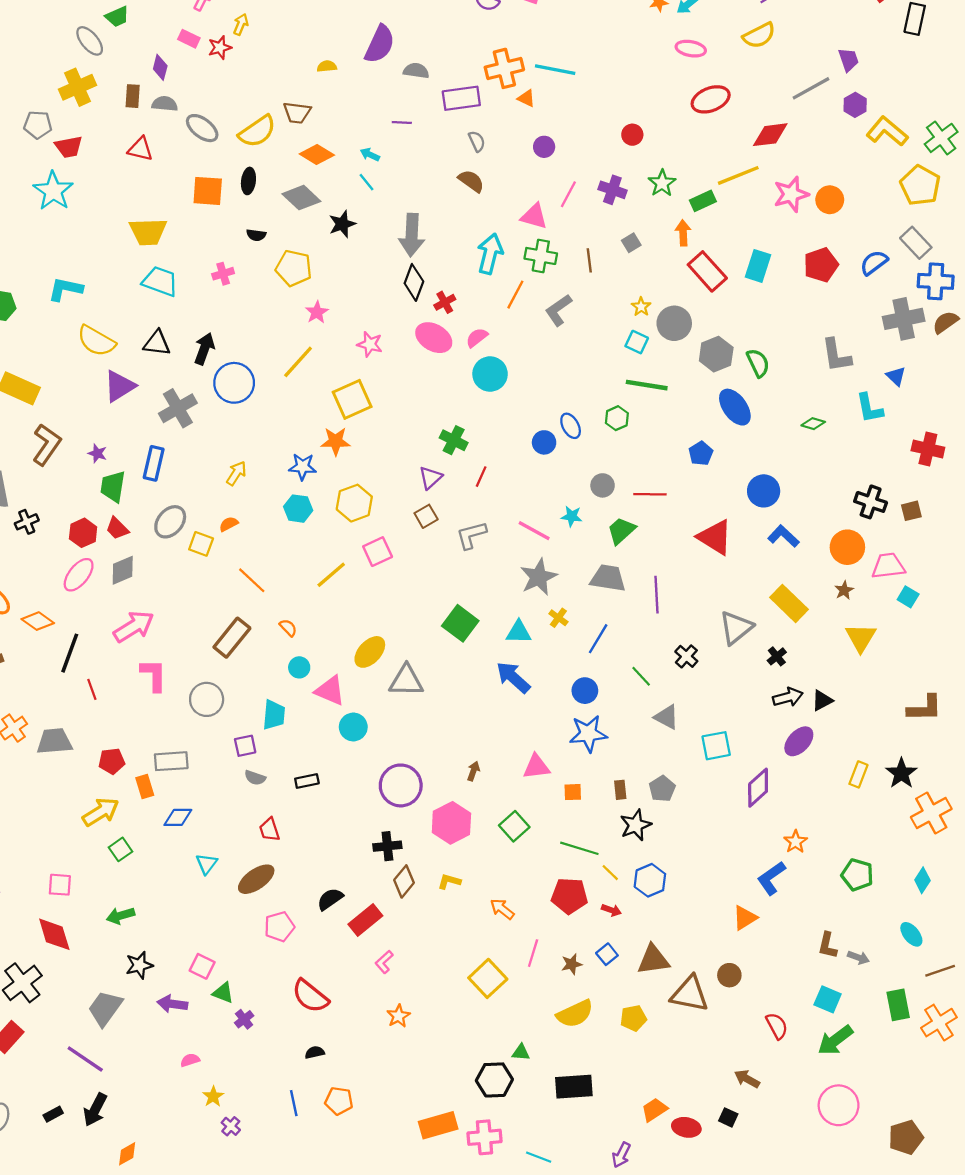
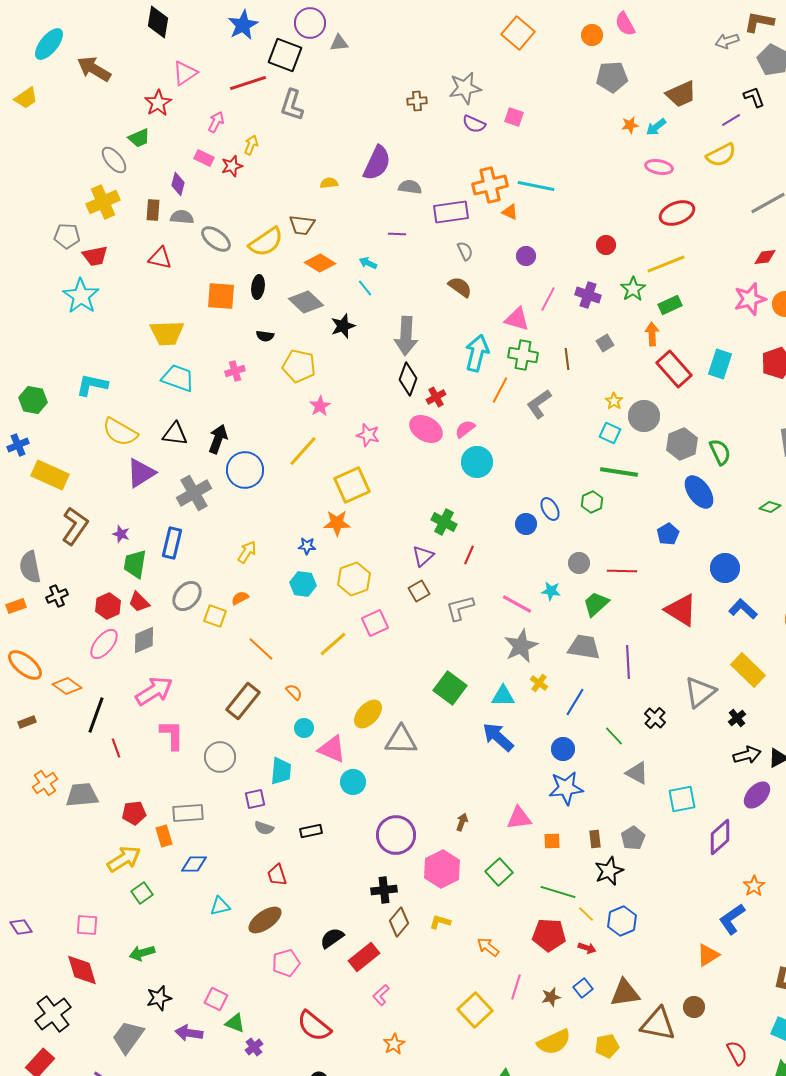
red diamond: (770, 135) -> (765, 257), moved, size x0.7
yellow line: (738, 175) -> (666, 264), moved
blue star: (303, 467) -> (307, 546), size x0.7
cyan triangle: (207, 864) -> (220, 906), turned 40

